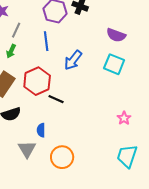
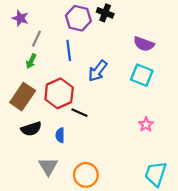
pink star: (124, 118) -> (146, 124), moved
blue semicircle: (41, 130) -> (60, 135), moved

